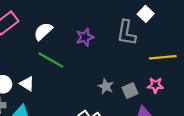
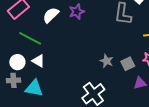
purple star: (85, 37) -> (77, 12), moved
green line: (51, 60) -> (30, 38), moved

